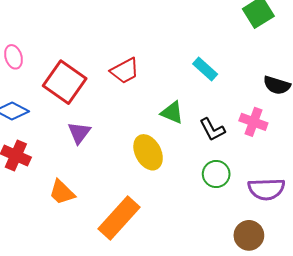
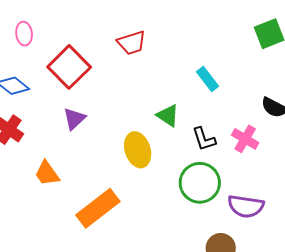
red trapezoid: (125, 71) -> (132, 43), moved
green circle: (216, 174) -> (200, 183), size x1.5

